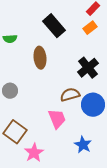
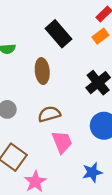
brown semicircle: (70, 95) -> (49, 114), moved
blue star: (83, 145) -> (92, 172), turned 30

